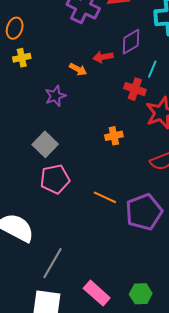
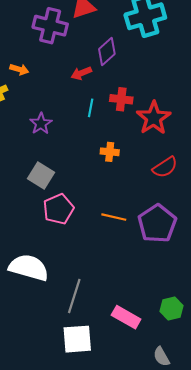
orange arrow: (78, 69) -> (19, 69), moved
cyan line: (152, 69) -> (91, 108), moved
orange cross: (114, 136) -> (110, 152), turned 30

